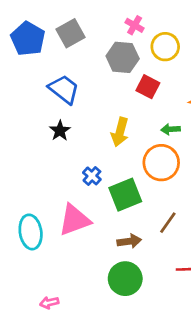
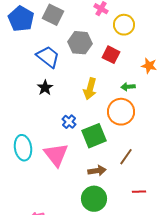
gray square: (71, 33) -> (53, 15), turned -35
gray hexagon: (123, 57) -> (80, 43), moved
pink triangle: (75, 220) -> (56, 155), turned -48
cyan ellipse: (31, 232) -> (23, 148), moved

